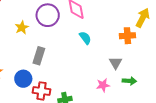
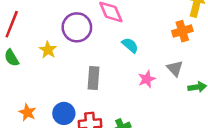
gray rectangle: (39, 56) -> (94, 78), moved
pink star: (103, 85) -> (147, 79), moved

